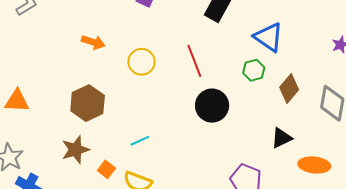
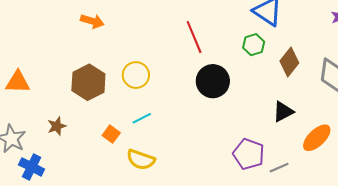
yellow circle: (141, 62) -> (136, 75), moved
brown star: (75, 150) -> (57, 126), moved, size x0.7
orange ellipse: (314, 165) -> (317, 138), turned -48
orange square: (106, 169) -> (111, 134), moved

